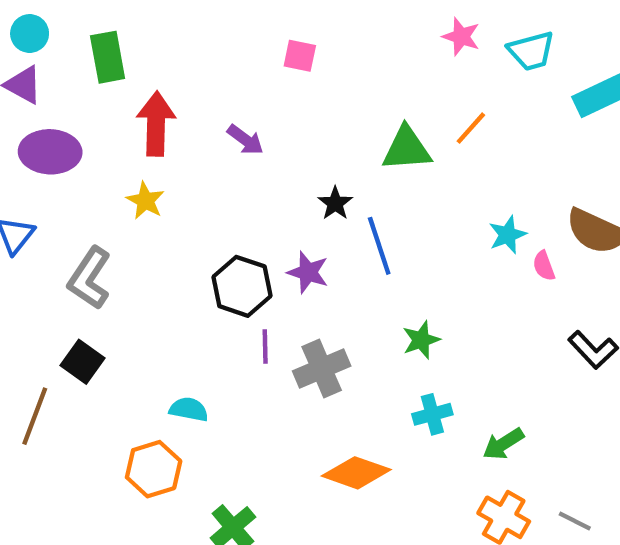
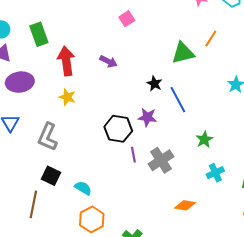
pink square: (300, 56) -> (127, 19), turned -35
cyan semicircle: (189, 409) -> (83, 188), moved, turned 30
orange diamond: (356, 473) -> (185, 205), size x0.7

